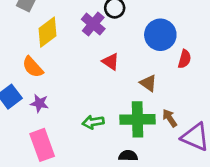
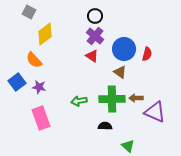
purple cross: (93, 24) -> (95, 36), moved
blue circle: (160, 35) -> (124, 49), moved
brown arrow: (170, 118) -> (136, 98), turned -56

